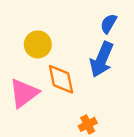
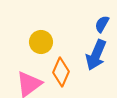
orange diamond: (61, 79) -> (61, 72), turned 36

